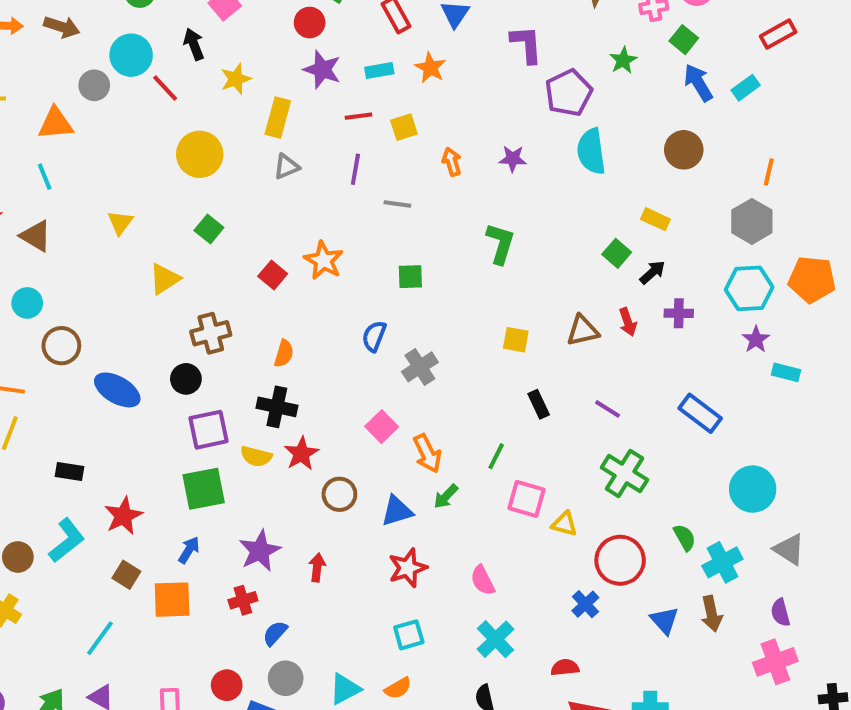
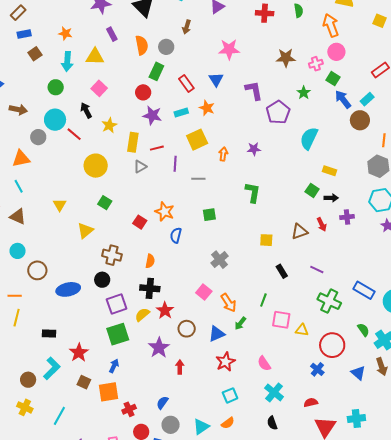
red line: (358, 116) -> (157, 148), moved
yellow square: (404, 127) -> (197, 140), size x1.5
brown circle: (684, 150) -> (360, 120), moved
cyan semicircle: (591, 151) -> (309, 138), moved, turned 40
orange arrow: (452, 162) -> (223, 154), turned 32
black arrow: (652, 272) -> (331, 198), turned 48
brown cross: (211, 333) -> (112, 255), turned 36
blue semicircle: (374, 336) -> (176, 235), moved
blue ellipse: (117, 390) -> (68, 289), turned -35
blue rectangle: (700, 413) -> (364, 290), moved
yellow semicircle: (256, 456) -> (142, 315), turned 133
purple star: (260, 551) -> (159, 348), moved
red cross: (243, 600) -> (129, 409), moved
cyan line: (100, 638) -> (59, 416), moved

